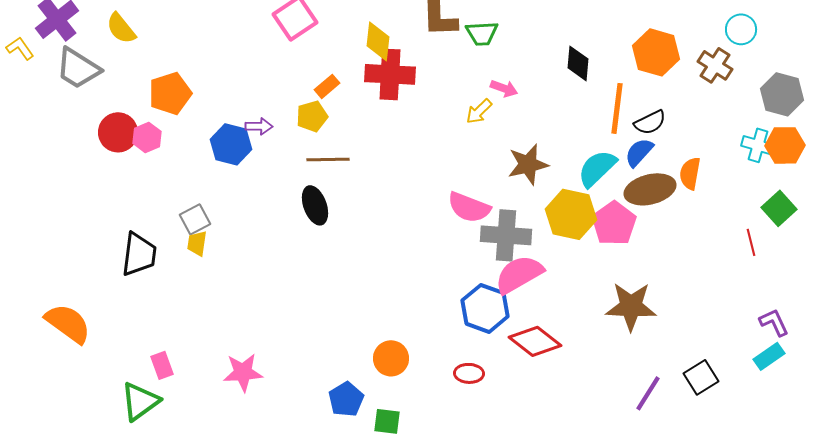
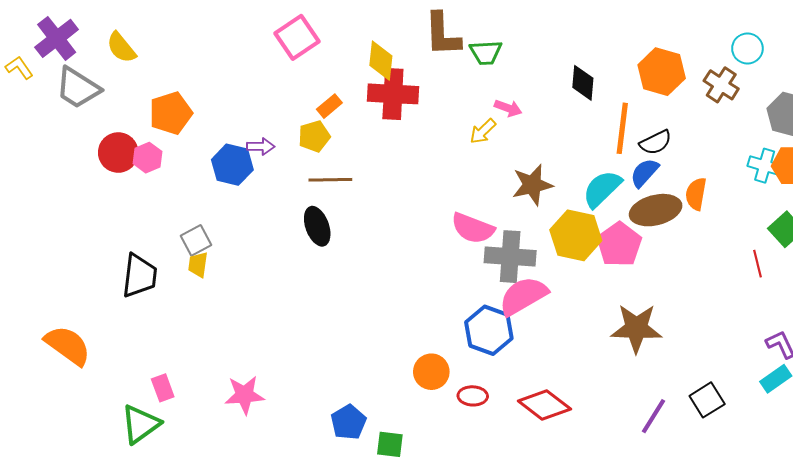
red diamond: (535, 341) -> (544, 405), moved
orange circle: (391, 358) -> (431, 372), moved

